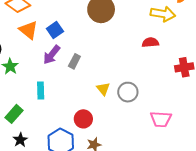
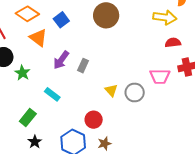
blue square: (55, 30) -> (61, 20), moved
red semicircle: (150, 42) -> (173, 43), moved
cyan rectangle: (41, 91) -> (52, 94), turned -49
pink trapezoid: (161, 119) -> (160, 76), moved

